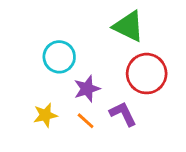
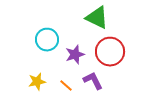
purple star: (87, 89) -> (75, 55), moved

